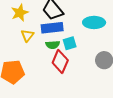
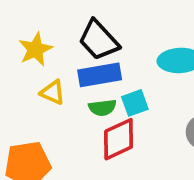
yellow triangle: (27, 35) -> (53, 92), turned -40
red diamond: (60, 62) -> (119, 139), turned 45

